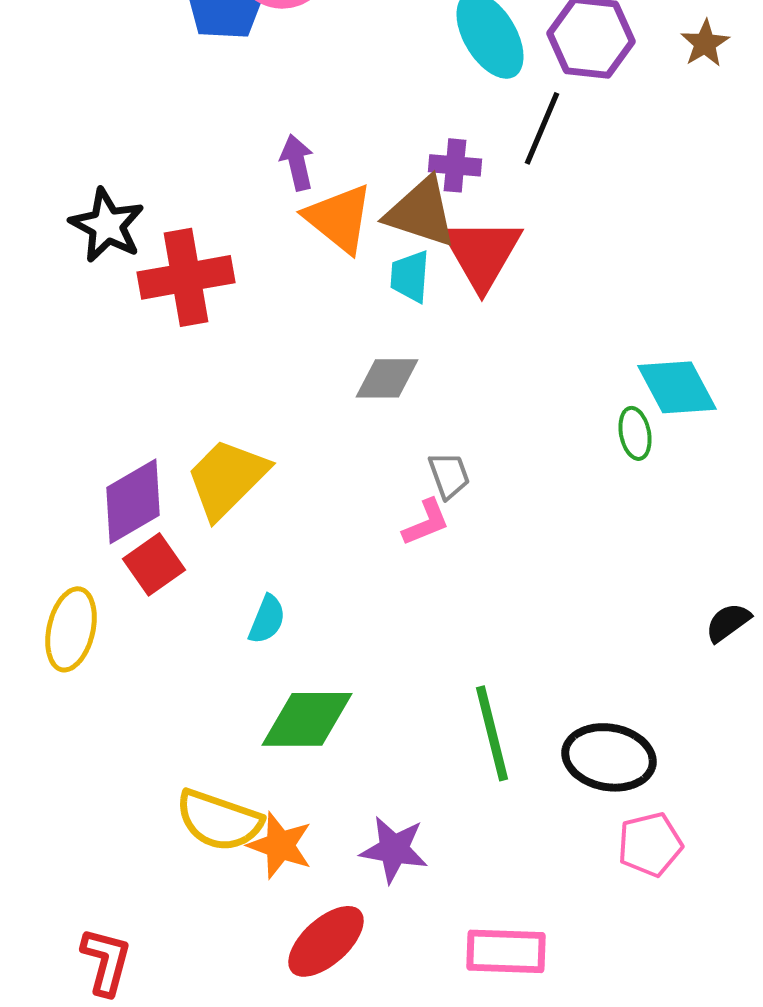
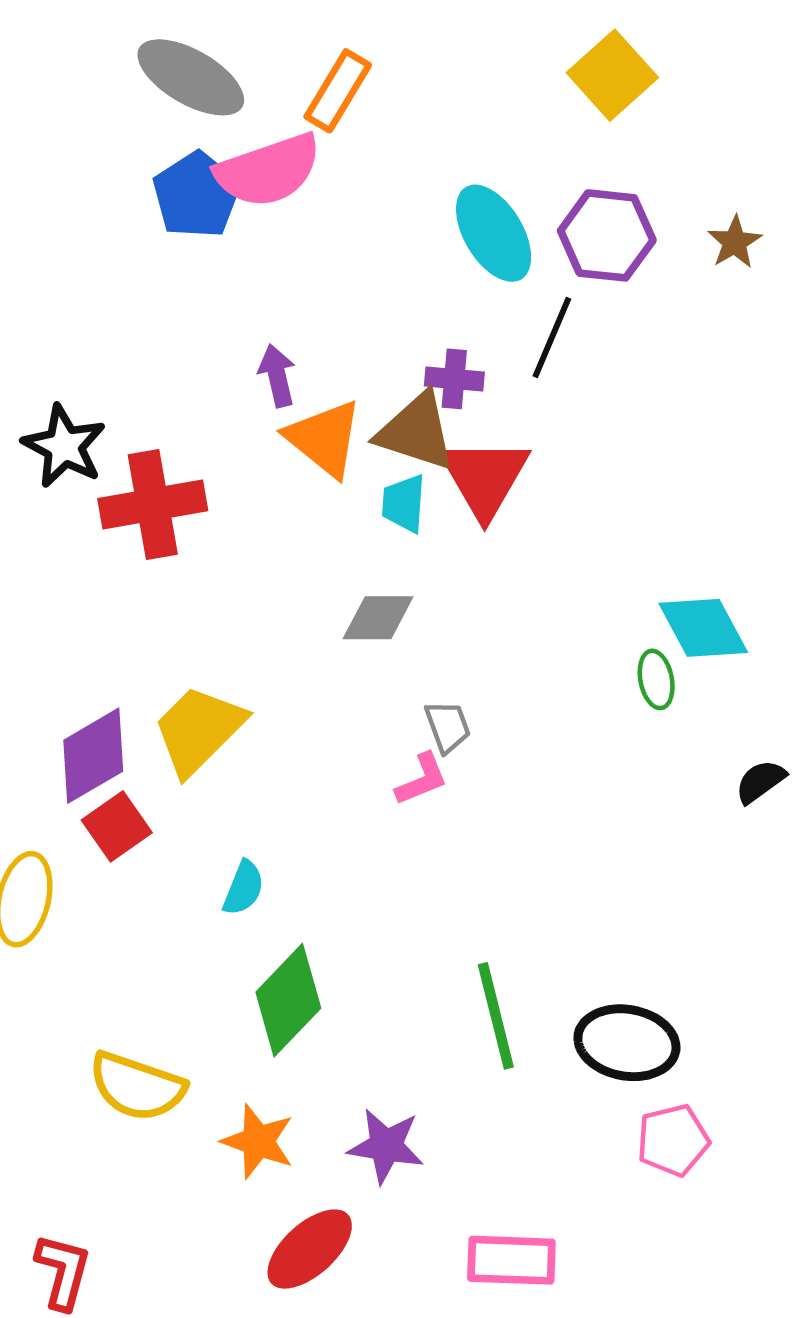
black semicircle: (728, 622) -> (760, 781), moved
green diamond: (307, 719) -> (288, 1000), turned -46
yellow semicircle: (219, 820) -> (137, 1086), moved

